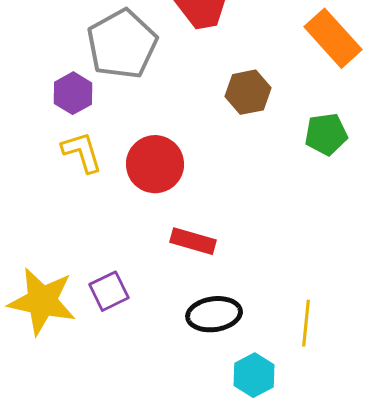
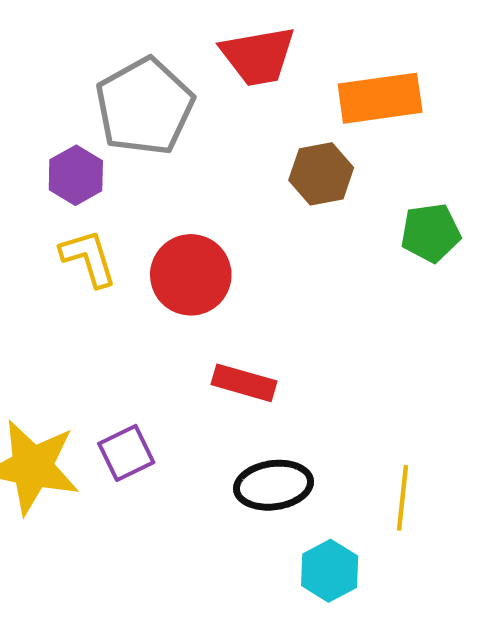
orange rectangle: (333, 38) -> (380, 98), moved, turned -56

